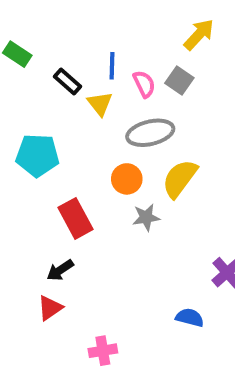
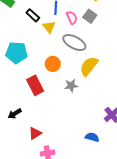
gray ellipse: (150, 133) -> (74, 43), turned 40
orange circle: (127, 179) -> (53, 64), moved
black arrow: (60, 270) -> (15, 114), moved
red triangle: (50, 308) -> (35, 133), moved

